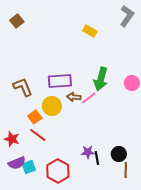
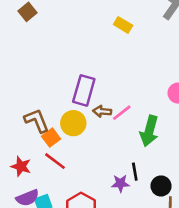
green arrow: (101, 79) -> (149, 131), moved
purple rectangle: (60, 81) -> (84, 90), turned -70
brown L-shape: (23, 87) -> (37, 121), moved
black line: (97, 158) -> (135, 172), moved

